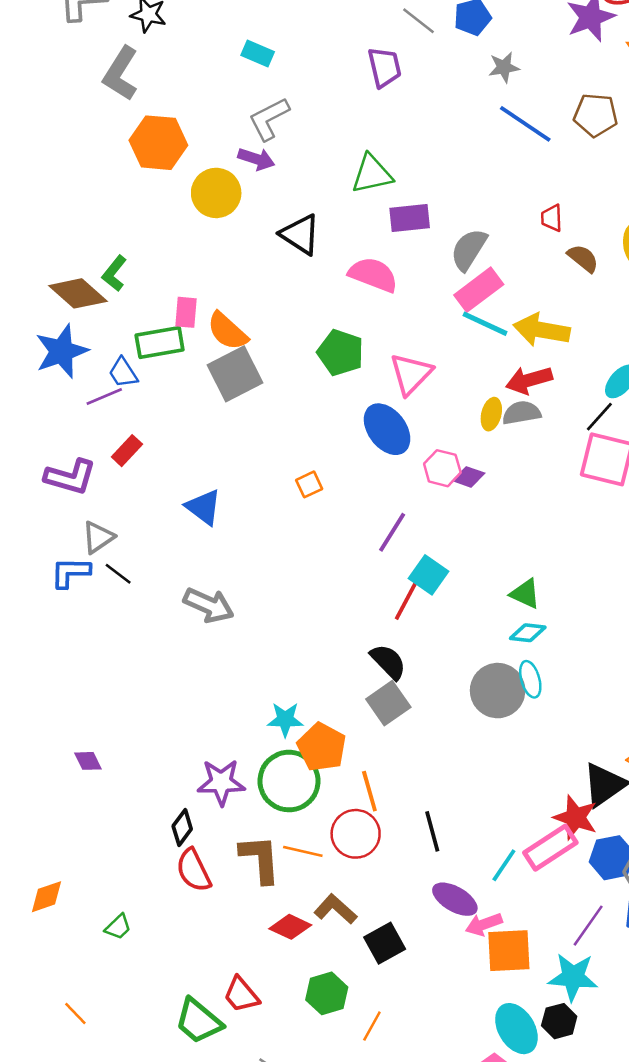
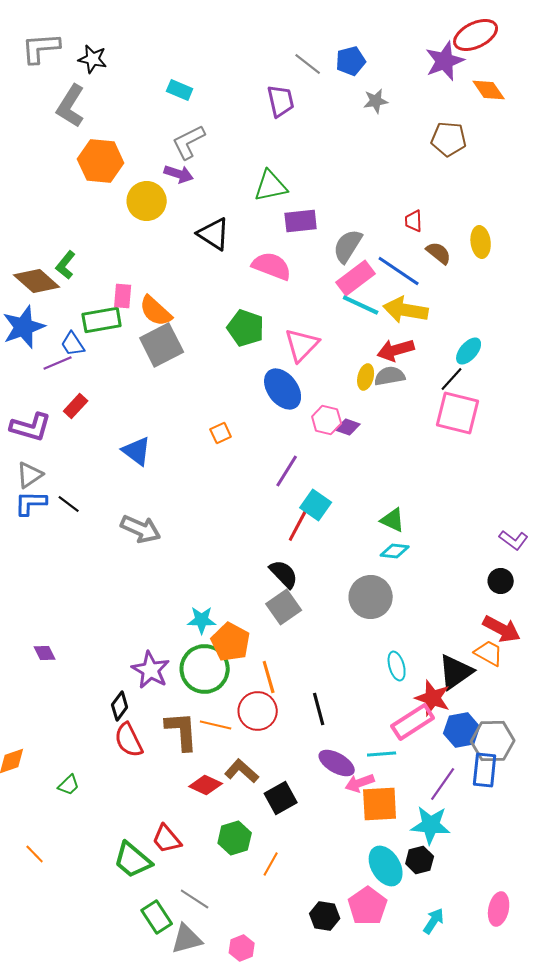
blue line: (525, 124) -> (399, 271), moved
gray triangle: (98, 537) -> (30, 475), moved
cyan ellipse: (530, 679) -> (397, 666), moved
purple star: (221, 782) -> (151, 670), turned 30
cyan line: (504, 865) -> (382, 754), moved, turned 52

